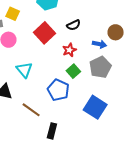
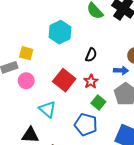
black semicircle: (74, 25) -> (91, 55), turned -32
red square: (44, 33) -> (64, 80), moved

